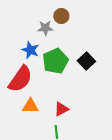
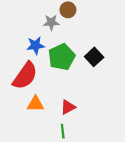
blue star: (30, 50) -> (36, 45), turned -30

